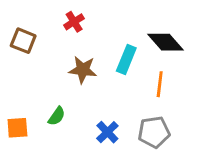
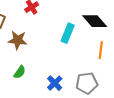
brown star: (83, 70) -> (18, 40), moved
orange line: (160, 84) -> (101, 50), moved

